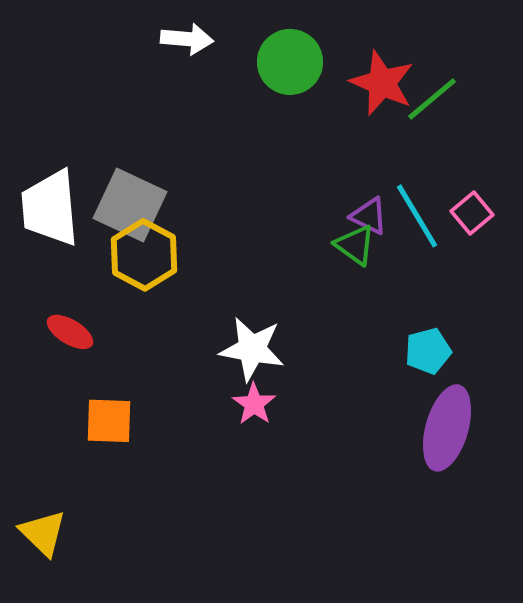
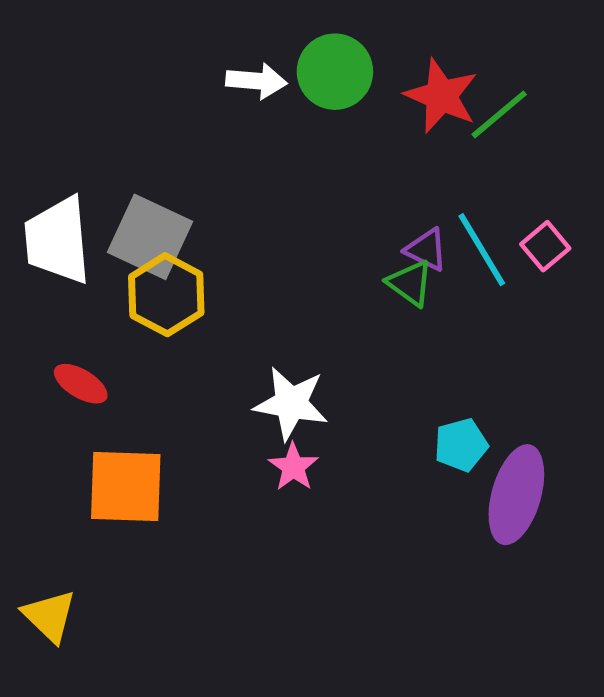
white arrow: (187, 39) -> (256, 81), moved
cyan pentagon: (428, 351) -> (461, 445), moved
orange square: (109, 421) -> (126, 487), size x1.4

